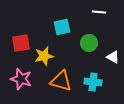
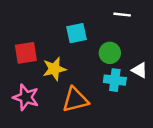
orange triangle: (61, 81) -> (75, 100), turned -30
cyan cross: (93, 82) -> (115, 80), moved

